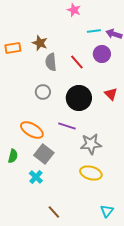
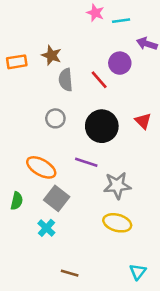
cyan line: (94, 31) -> (121, 21), moved
purple circle: (102, 54) -> (120, 63), moved
brown line: (54, 212) -> (70, 273), turned -32

